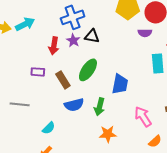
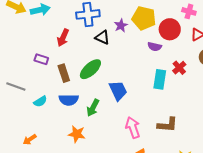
purple star: (73, 40) -> (121, 25), moved
blue trapezoid: (120, 84) -> (118, 91), turned -50
cyan semicircle: (49, 128) -> (40, 101), moved
orange star: (108, 134) -> (77, 134), moved

